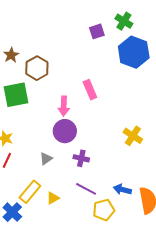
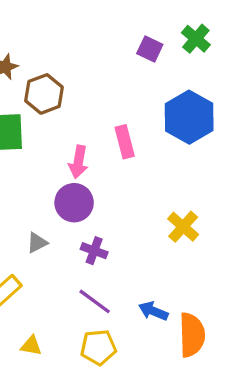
purple square: (97, 31) -> (150, 49), turned 35
blue hexagon: (134, 52) -> (189, 117), moved
yellow triangle: (53, 198) -> (31, 346), moved, turned 32
yellow pentagon: (104, 210) -> (98, 347), moved

